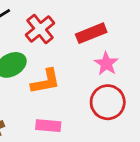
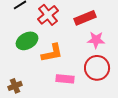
pink star: (106, 64) -> (96, 40), turned -30
pink rectangle: (48, 126) -> (65, 79), moved

